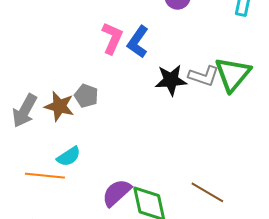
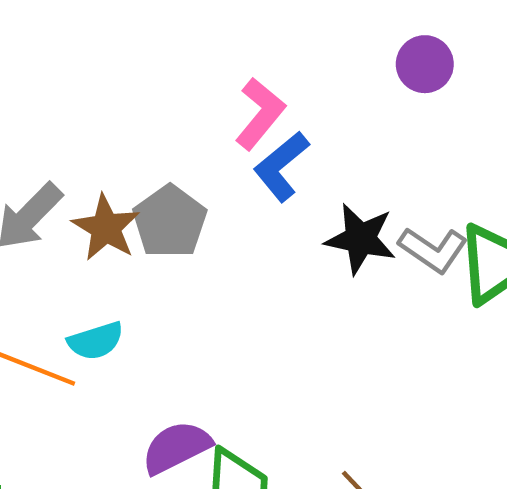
blue L-shape: (138, 42) -> (281, 166), moved
gray pentagon: (86, 96) -> (170, 222), size x1.4

